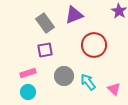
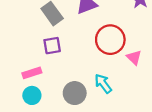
gray circle: (64, 76) -> (75, 93), moved
pink triangle: (114, 89) -> (134, 57), moved

